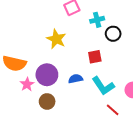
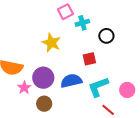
cyan cross: (97, 20) -> (82, 23), moved
blue semicircle: (76, 79) -> (71, 81), size x1.5
cyan L-shape: (103, 86) -> (98, 87), turned 105

